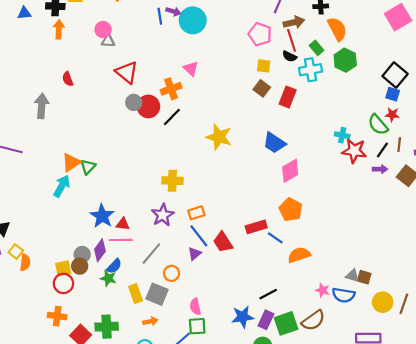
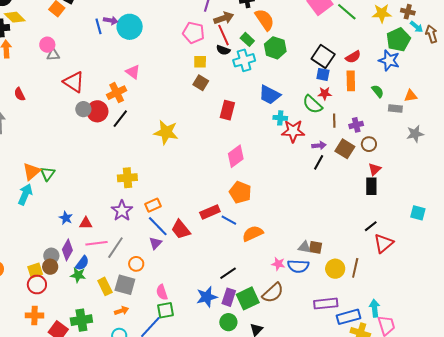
red rectangle: (288, 97) -> (227, 110), moved
blue trapezoid: (274, 143) -> (270, 95), moved
black line: (382, 150) -> (319, 162), moved
blue star: (102, 216) -> (66, 218), size x0.6
pink line: (121, 240) -> (97, 243), moved

